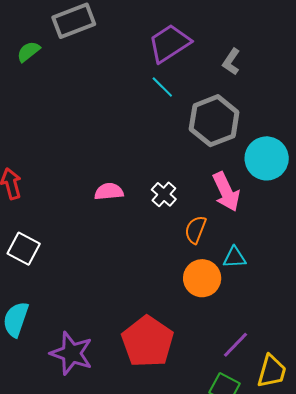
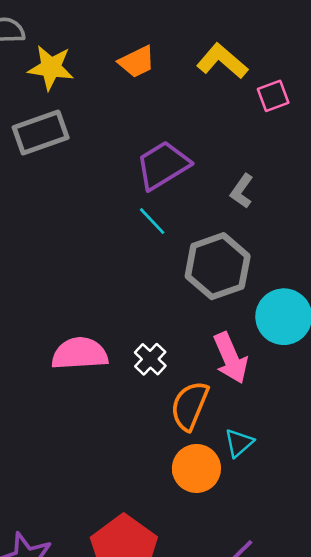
pink semicircle: (109, 192) -> (80, 354), size x1.5
orange semicircle: (195, 230) -> (190, 406), size x1.4
cyan triangle: (235, 257) -> (239, 443), turned -40

